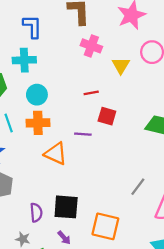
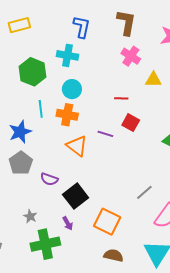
yellow triangle: (121, 65) -> (153, 80), turned 48
black square: (66, 207) -> (76, 196), turned 35
purple semicircle: (36, 212) -> (49, 179), moved, turned 102

